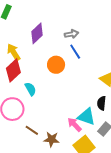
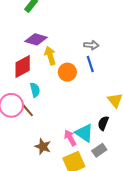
purple diamond: (37, 33) -> (36, 39), moved, turned 45
yellow arrow: (14, 52) -> (50, 56), moved
brown line: (32, 130) -> (28, 110), moved

